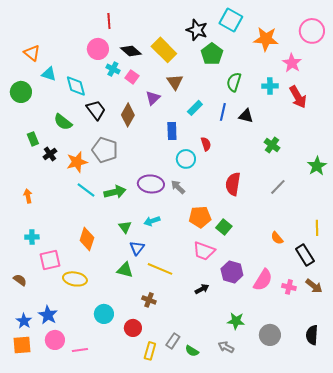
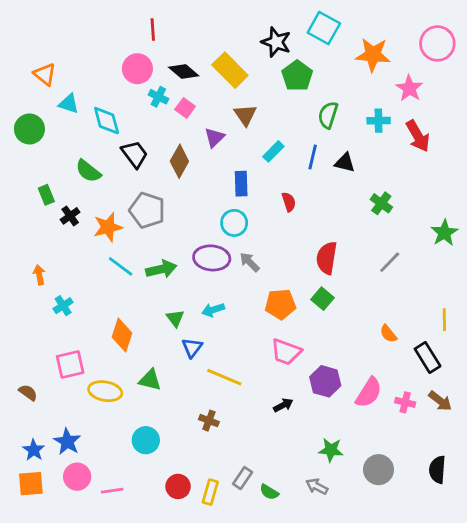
cyan circle: (186, 159) -> (234, 223), moved
green square: (224, 227) -> (322, 299), moved
cyan cross: (32, 237) -> (63, 306), moved, turned -32
green triangle: (125, 270) -> (150, 380), moved
red circle: (133, 328) -> (178, 486), moved

